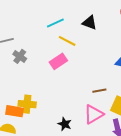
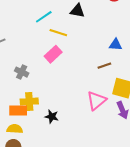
gray cross: (20, 56) -> (22, 72), moved
brown line: (99, 91) -> (104, 66), moved
black star: (65, 124) -> (52, 117), moved

